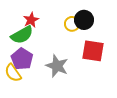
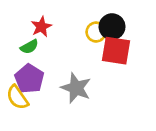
green semicircle: (22, 35) -> (29, 47), size x0.6
red square: (93, 51) -> (116, 51), moved

